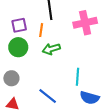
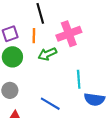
pink cross: (85, 23) -> (69, 34), moved

